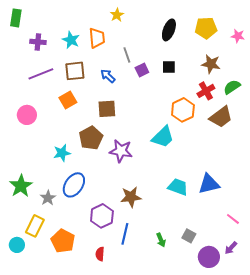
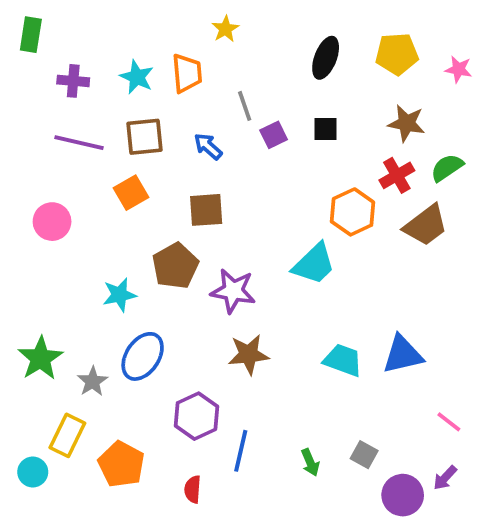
purple line: (41, 74) -> (79, 143), turned 35
brown star: (131, 197) -> (249, 354), moved

